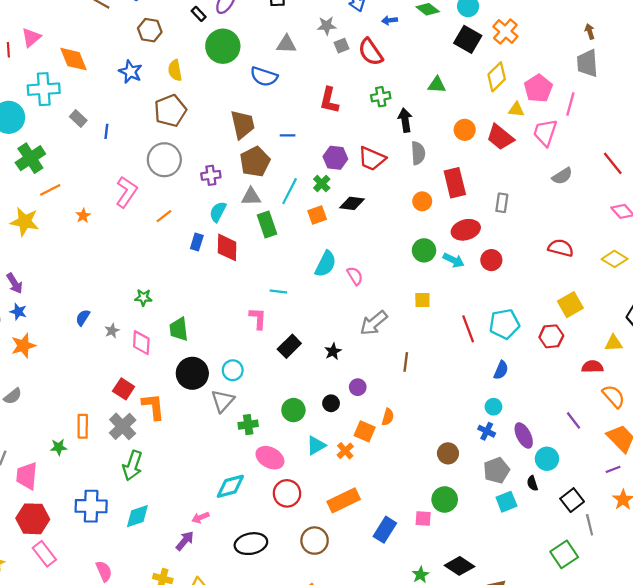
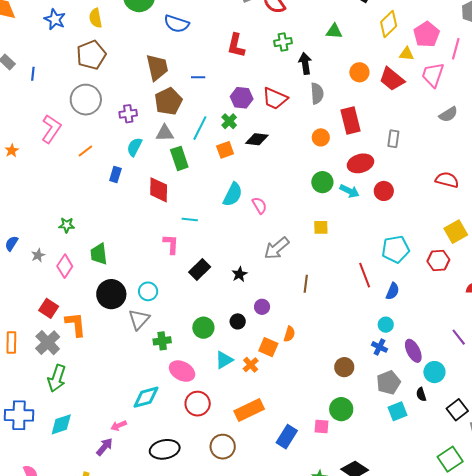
red diamond: (227, 247) -> (159, 190), moved
red line: (468, 329) -> (365, 275), moved
pink diamond: (141, 343) -> (65, 266), turned 30

